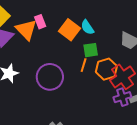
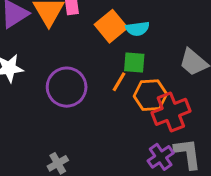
cyan semicircle: (87, 27) -> (137, 29), turned -77
purple cross: (122, 97) -> (161, 157), moved, turned -30

